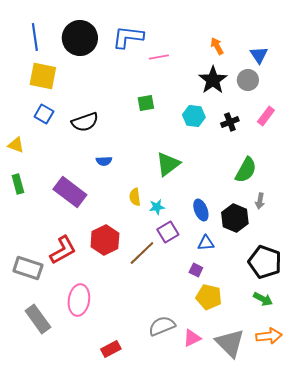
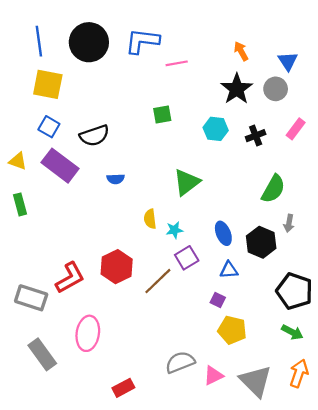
purple rectangle: (70, 192) -> (60, 166), moved
orange arrow: (269, 336) -> (299, 373), turned -65

